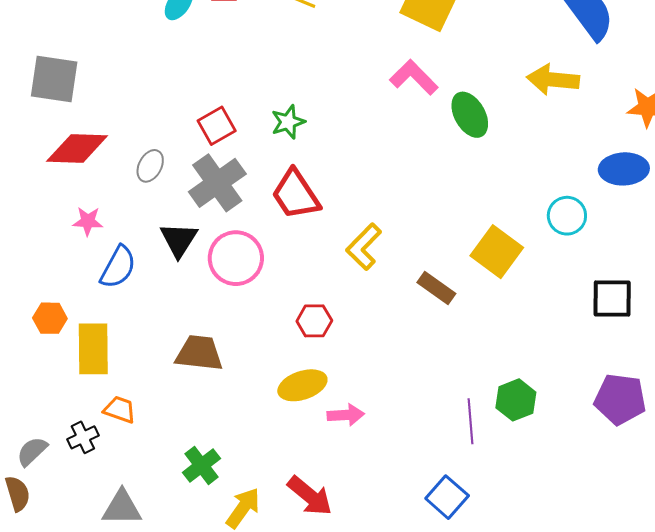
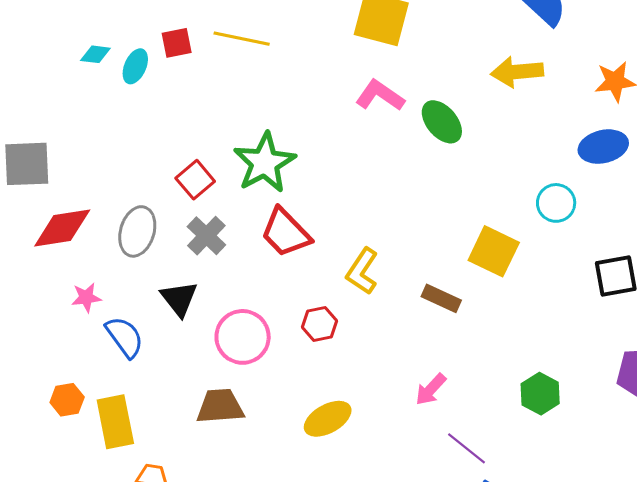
green star: (288, 122) -> (265, 163), size x1.8
gray ellipse: (150, 166) -> (137, 231), size x1.5
gray cross: (217, 183) -> (206, 236), size x0.7
pink circle: (236, 258) -> (243, 337), moved
blue semicircle: (118, 267) -> (125, 337), turned -54
red hexagon: (314, 321) -> (320, 324), moved
pink arrow: (346, 415) -> (431, 389), moved, turned 147
purple line: (471, 421) -> (467, 448), moved, turned -36

